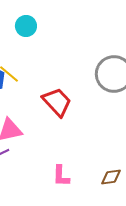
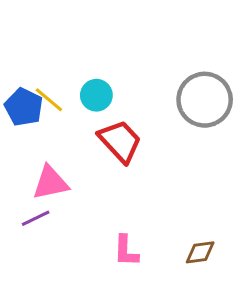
cyan circle: (26, 26) -> (96, 95), moved

